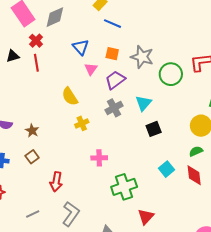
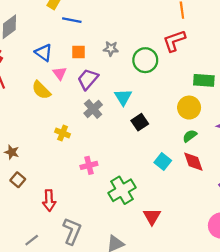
gray star: (142, 57) -> (111, 49), size x0.6
yellow semicircle: (70, 96) -> (41, 90), moved
yellow cross: (82, 123) -> (63, 133), turned -32

